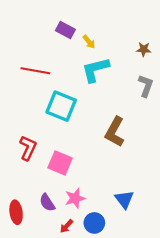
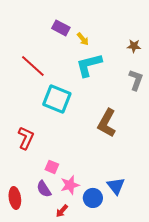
red line: (35, 71) -> (33, 66), turned 32
pink square: (60, 163) -> (52, 167), moved, size x0.6
blue circle: (94, 223) -> (93, 198), moved

